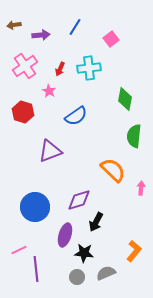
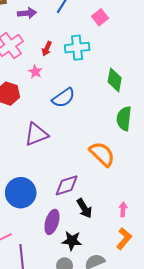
pink arrow: (141, 188) -> (123, 209), moved
black arrow: (96, 222) -> (84, 208), turned -60

